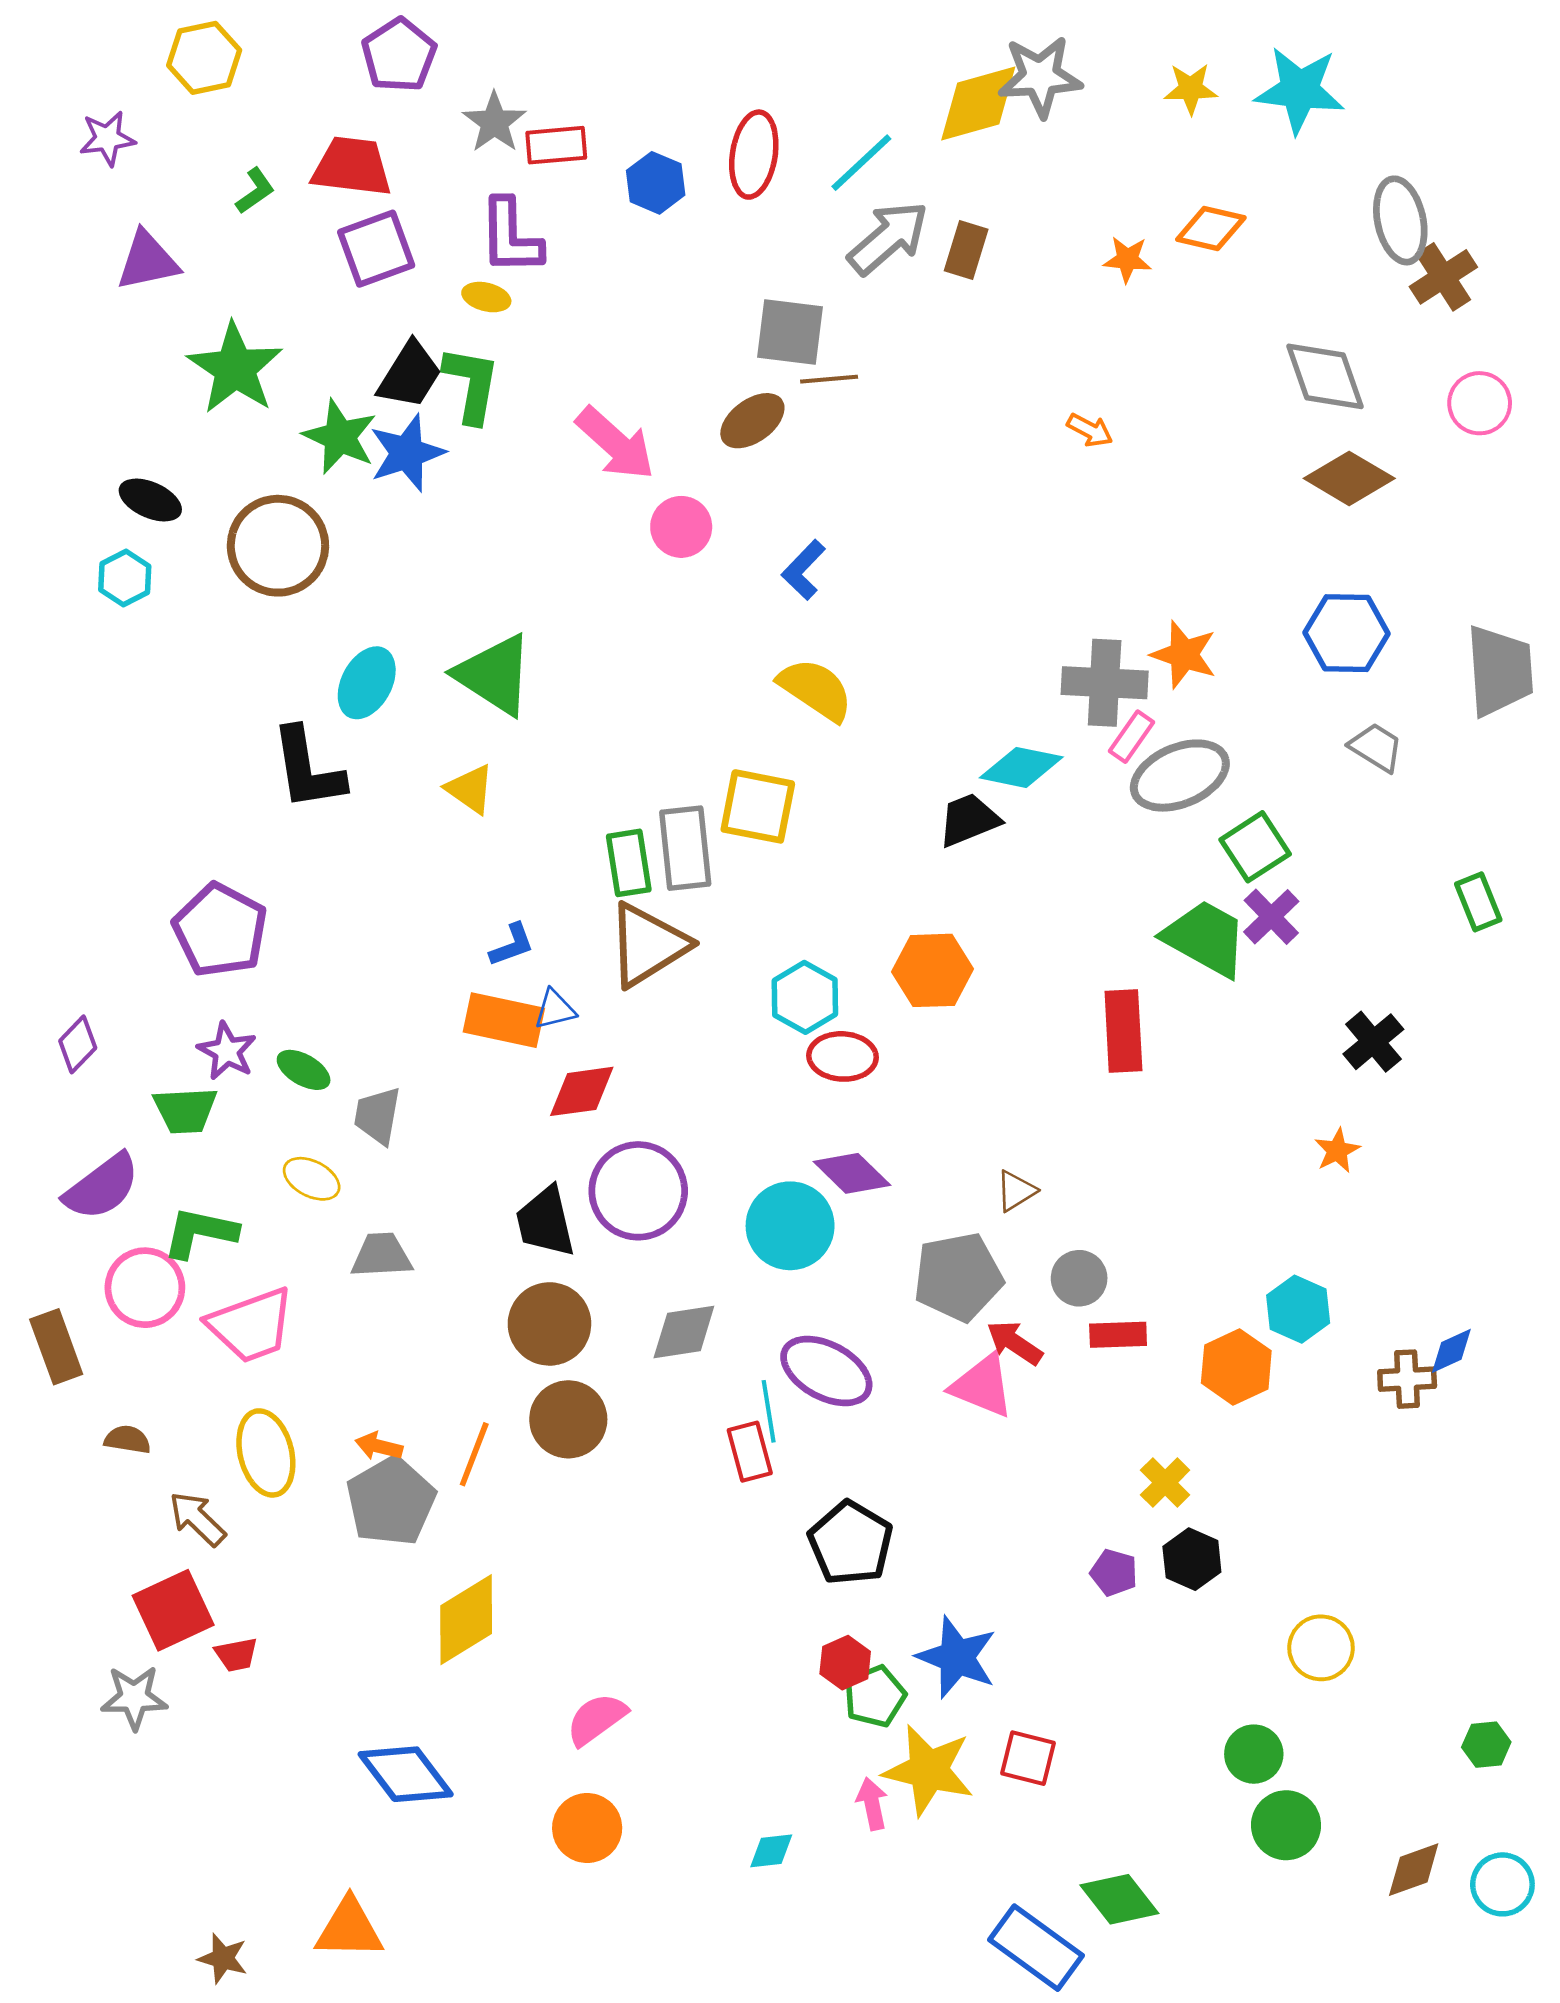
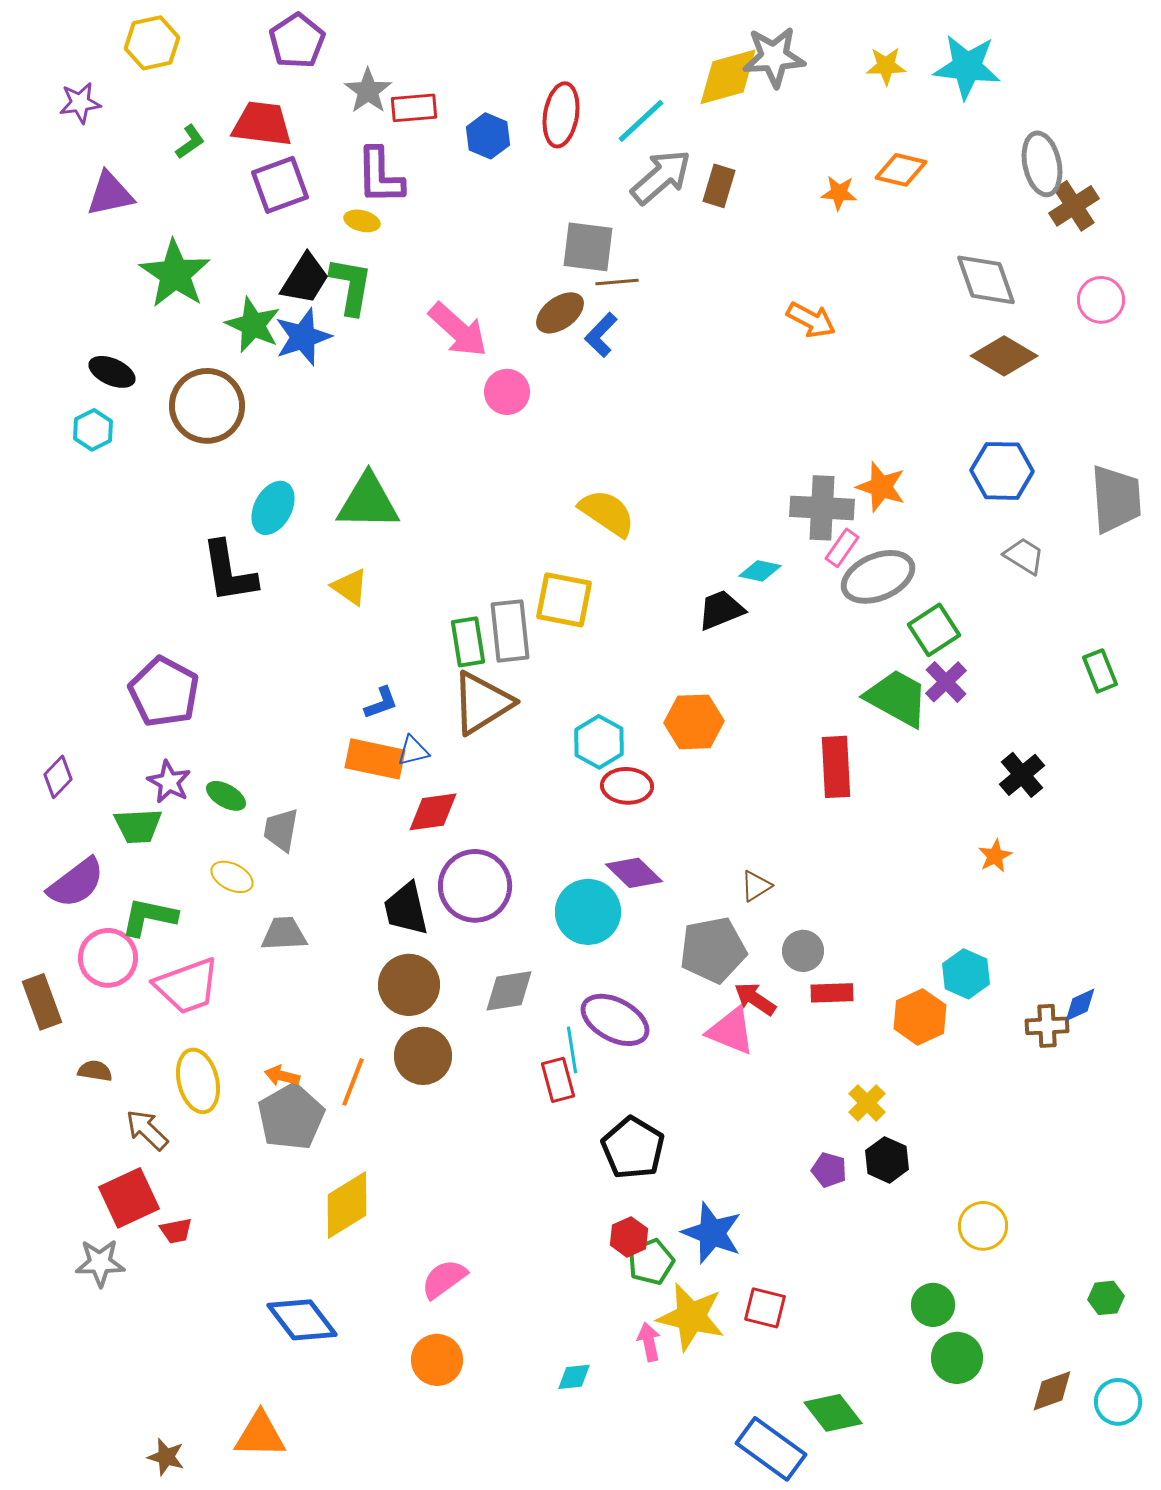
orange arrow: (1090, 430) -> (811, 320), size x1.4
blue L-shape: (804, 570) -> (601, 335), moved
green triangle: (494, 675) -> (368, 502), turned -32
cyan diamond: (1021, 767) -> (760, 571), size x0.7

